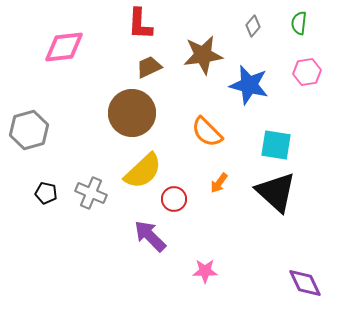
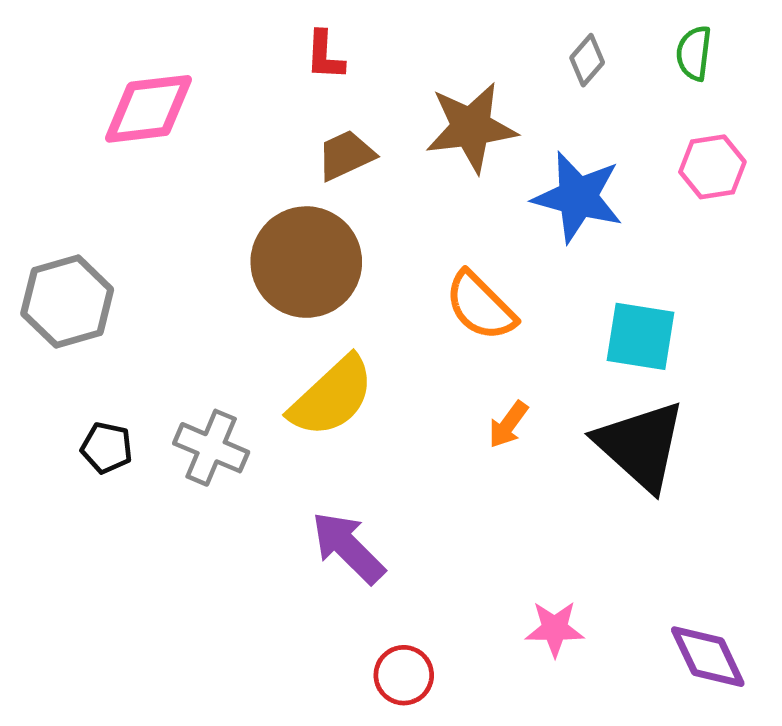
red L-shape: (140, 24) -> (325, 55), size x0.7
red circle: (174, 199) -> (404, 675), moved
pink star: (205, 271) -> (555, 629), moved

